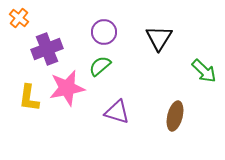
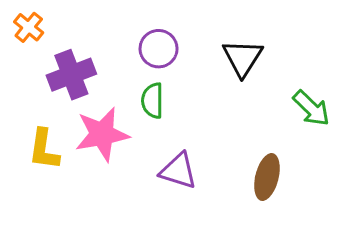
green semicircle: (100, 66) -> (152, 101), turned -50

